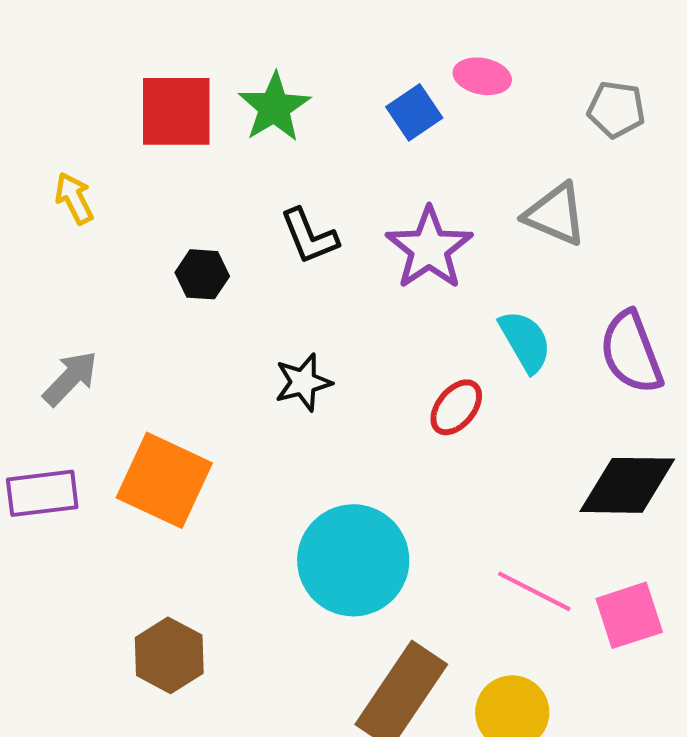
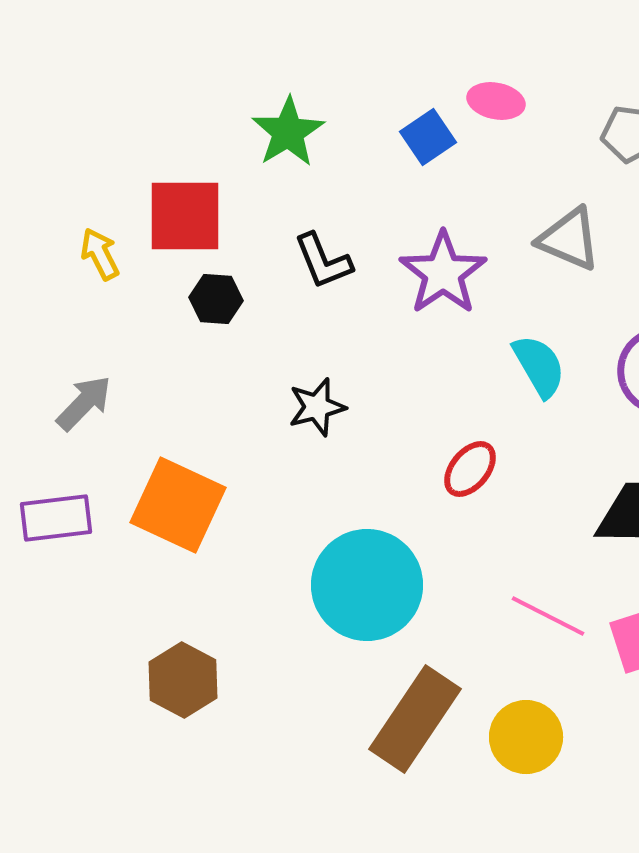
red square: (176, 111) -> (185, 216), moved
yellow arrow: (74, 198) -> (100, 254), moved
red ellipse: (456, 407) -> (470, 469), moved

